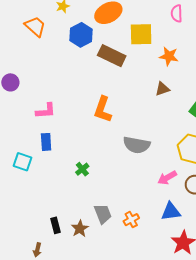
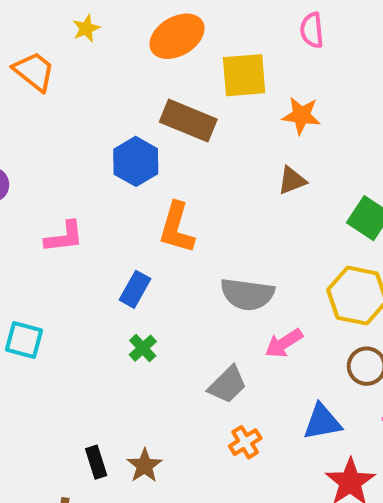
blue hexagon: (81, 35) -> (136, 161), moved
blue rectangle: (46, 142) -> (135, 289), moved, turned 36
pink arrow: (167, 178) -> (284, 343), moved
gray trapezoid: (103, 214) -> (227, 385), moved, turned 70

